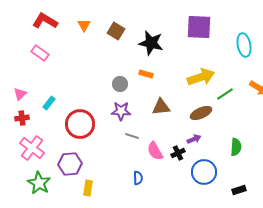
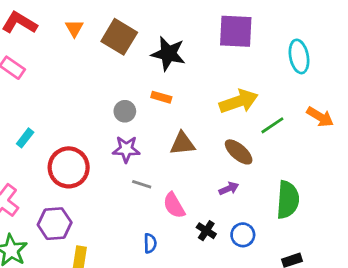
brown square: (116, 31) -> (119, 37), size x1.4
brown ellipse: (201, 113) -> (239, 152), turned 65
green semicircle: (236, 147) -> (288, 200), size x1.5
black cross: (178, 153) -> (206, 231), moved, turned -32
blue circle: (204, 172) -> (243, 235), size x0.7

